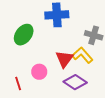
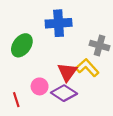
purple diamond: (75, 82) -> (64, 93), moved

